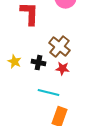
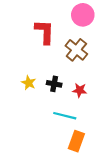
brown cross: (59, 47) -> (76, 50), moved

